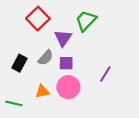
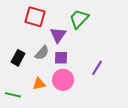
red square: (38, 19) -> (35, 17), turned -30

